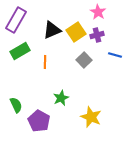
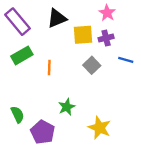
purple rectangle: (16, 20) -> (17, 22), turned -70
black triangle: (52, 30) -> (57, 18), moved
yellow square: (76, 32) -> (83, 35), turned 30

